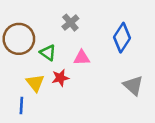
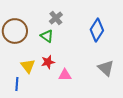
green triangle: (48, 53) -> (47, 36), moved
pink triangle: (82, 58) -> (65, 75), moved

